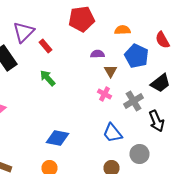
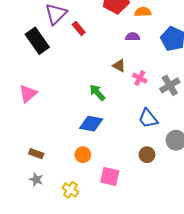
orange semicircle: (122, 30) -> (143, 12), moved
brown triangle: (110, 71) -> (119, 66), moved, turned -32
green arrow: (48, 78) -> (97, 93), moved

